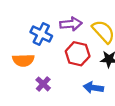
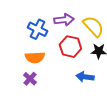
orange semicircle: (23, 60) -> (35, 57), moved
purple cross: (43, 84) -> (30, 79), moved

